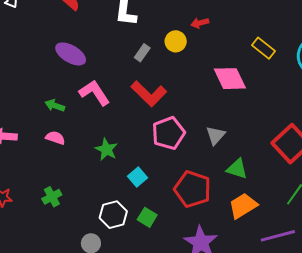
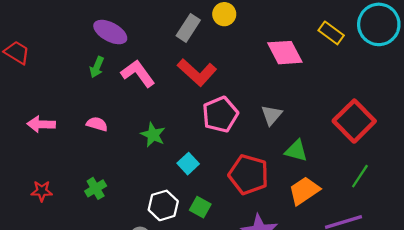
yellow rectangle: (263, 48) -> (331, 33), moved
gray rectangle: (142, 53) -> (188, 28), size x1.4
green arrow: (55, 106) -> (97, 67), moved, turned -84

